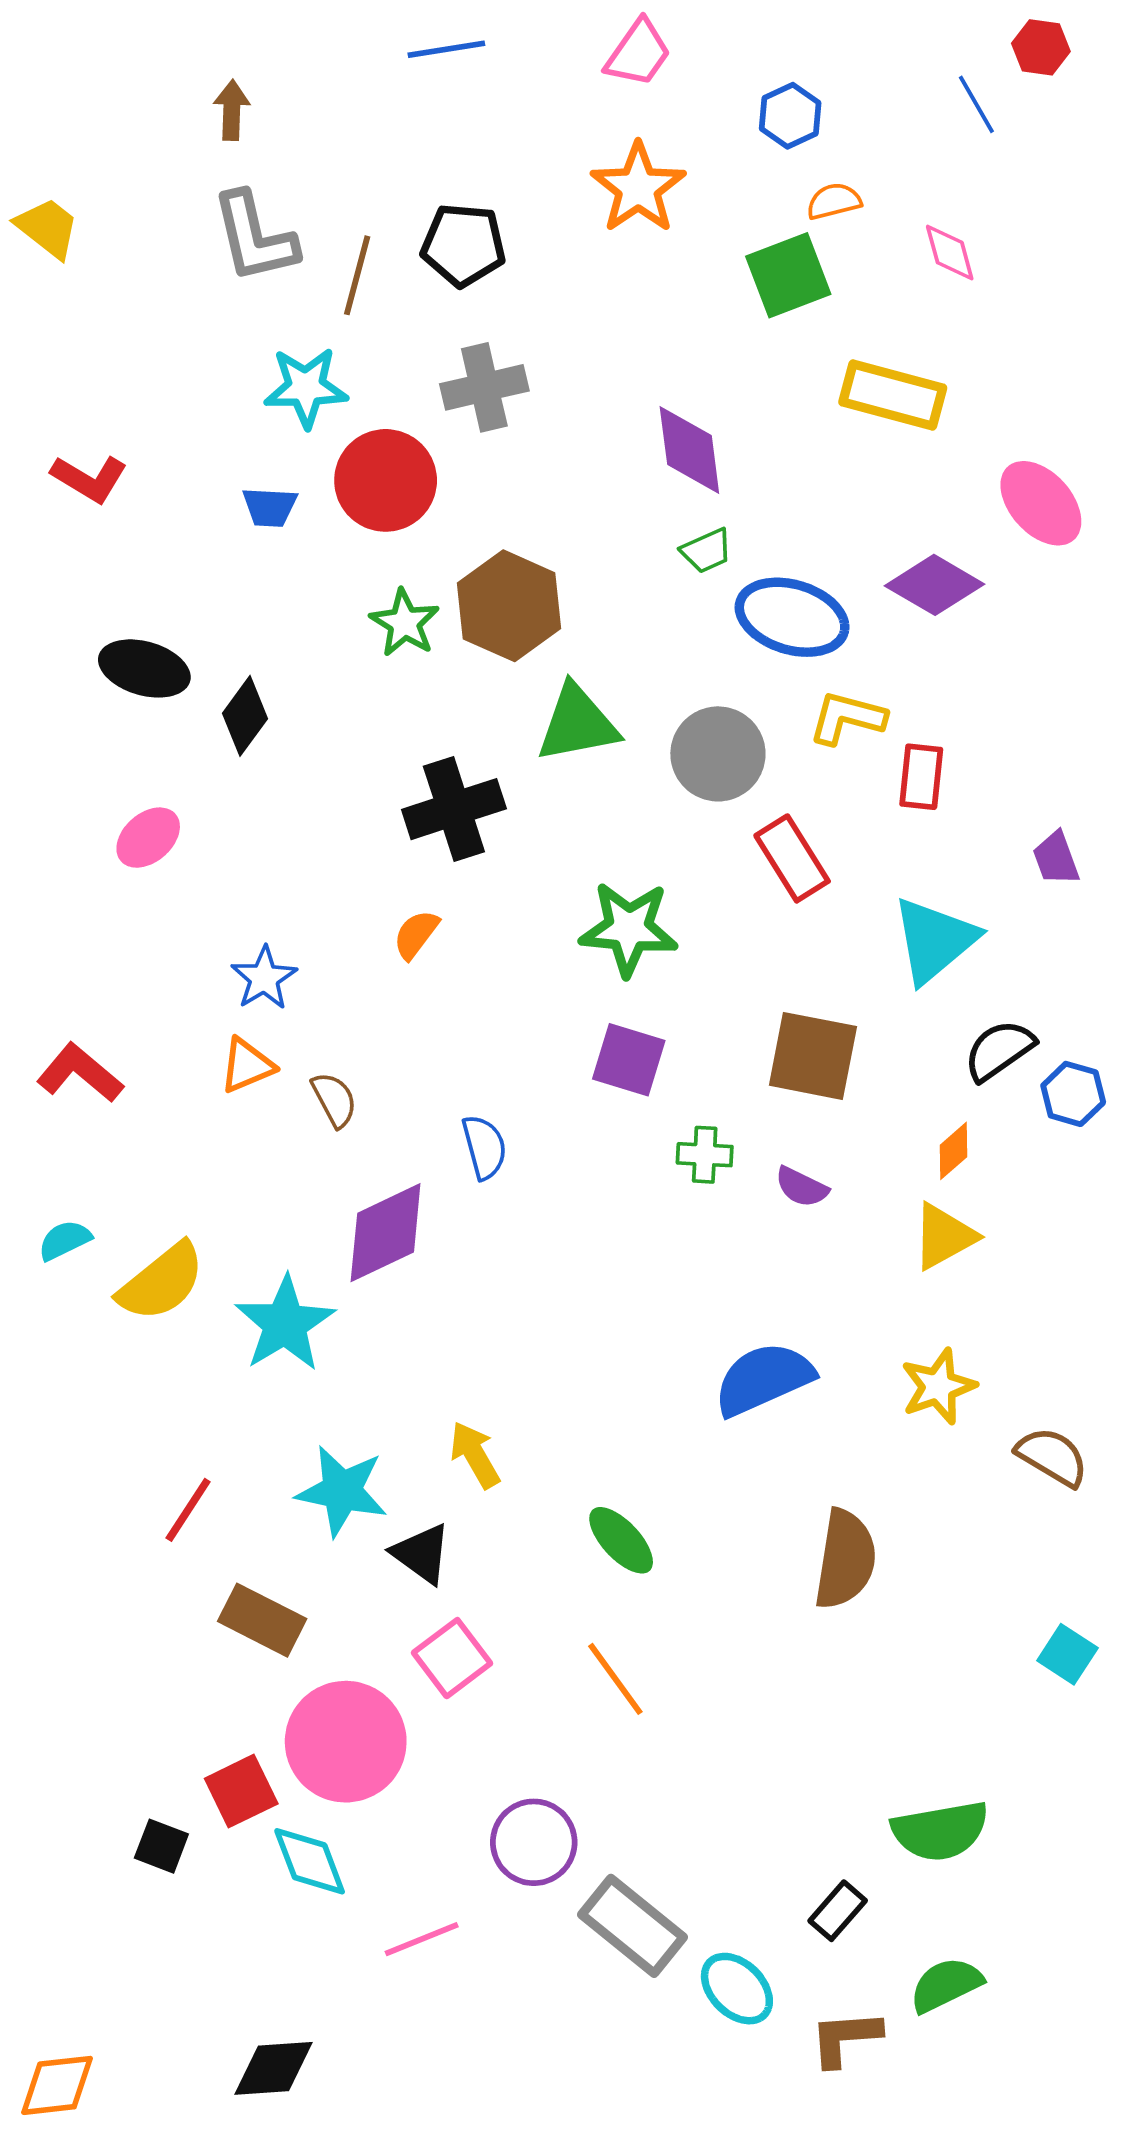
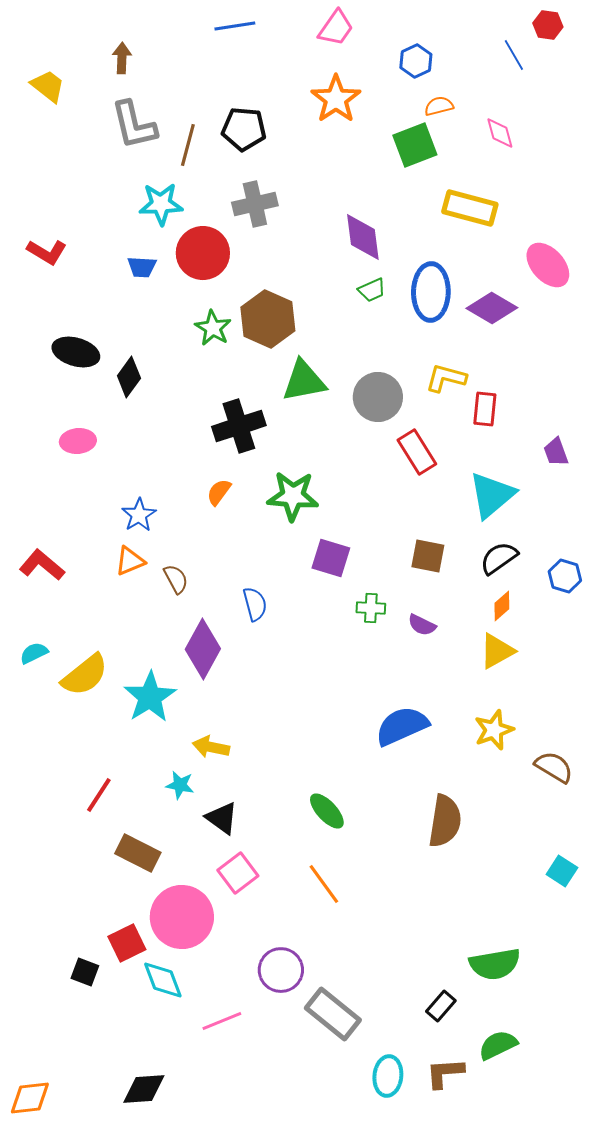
yellow trapezoid: (47, 228) -> (48, 86), moved
blue ellipse: (792, 617) -> (431, 292), moved, turned 74
pink ellipse: (148, 838) -> (78, 441), turned 36
green star: (629, 929) -> (293, 496), moved
black semicircle: (999, 1050) -> (499, 558), moved
brown square: (813, 1056) -> (428, 556), size x0.7
purple diamond: (386, 1233) -> (203, 649), turned -36
yellow arrow: (475, 1455) -> (211, 747), moved, turned -48
cyan star: (342, 1491) -> (180, 785), size x0.6
cyan ellipse: (737, 1989) -> (388, 1076), moved, turned 51

